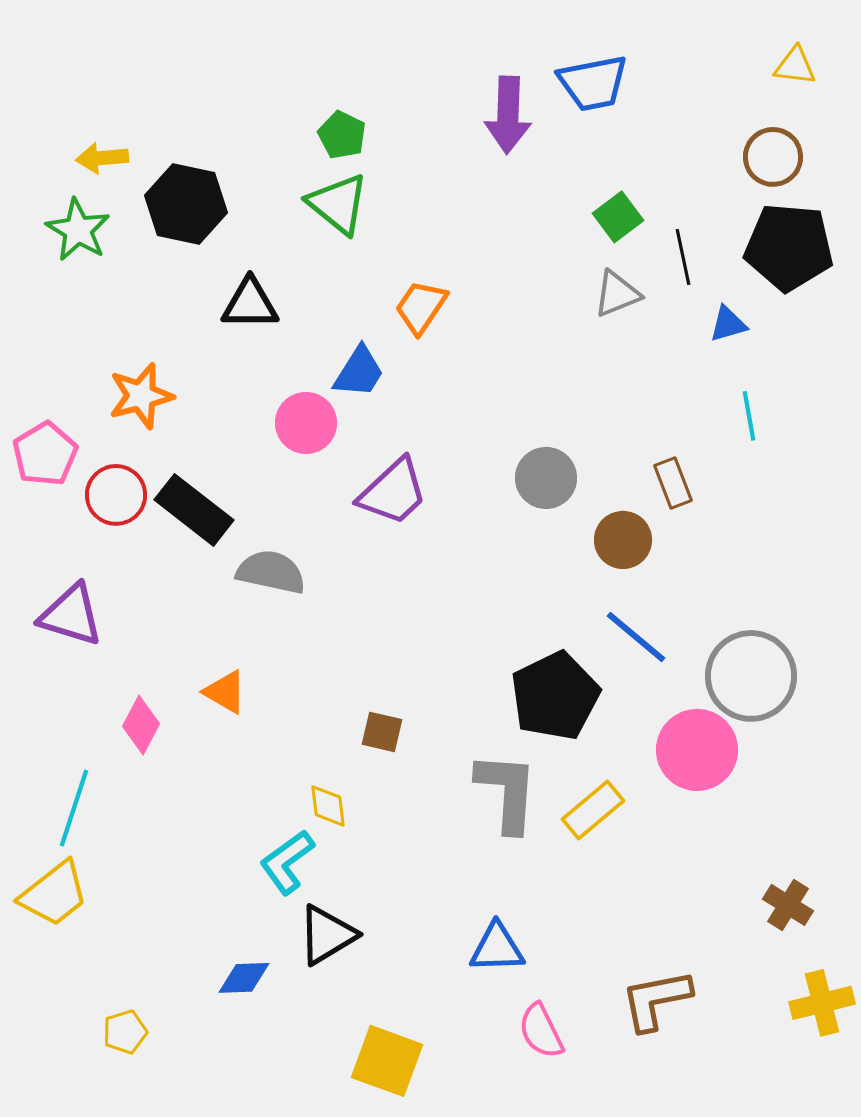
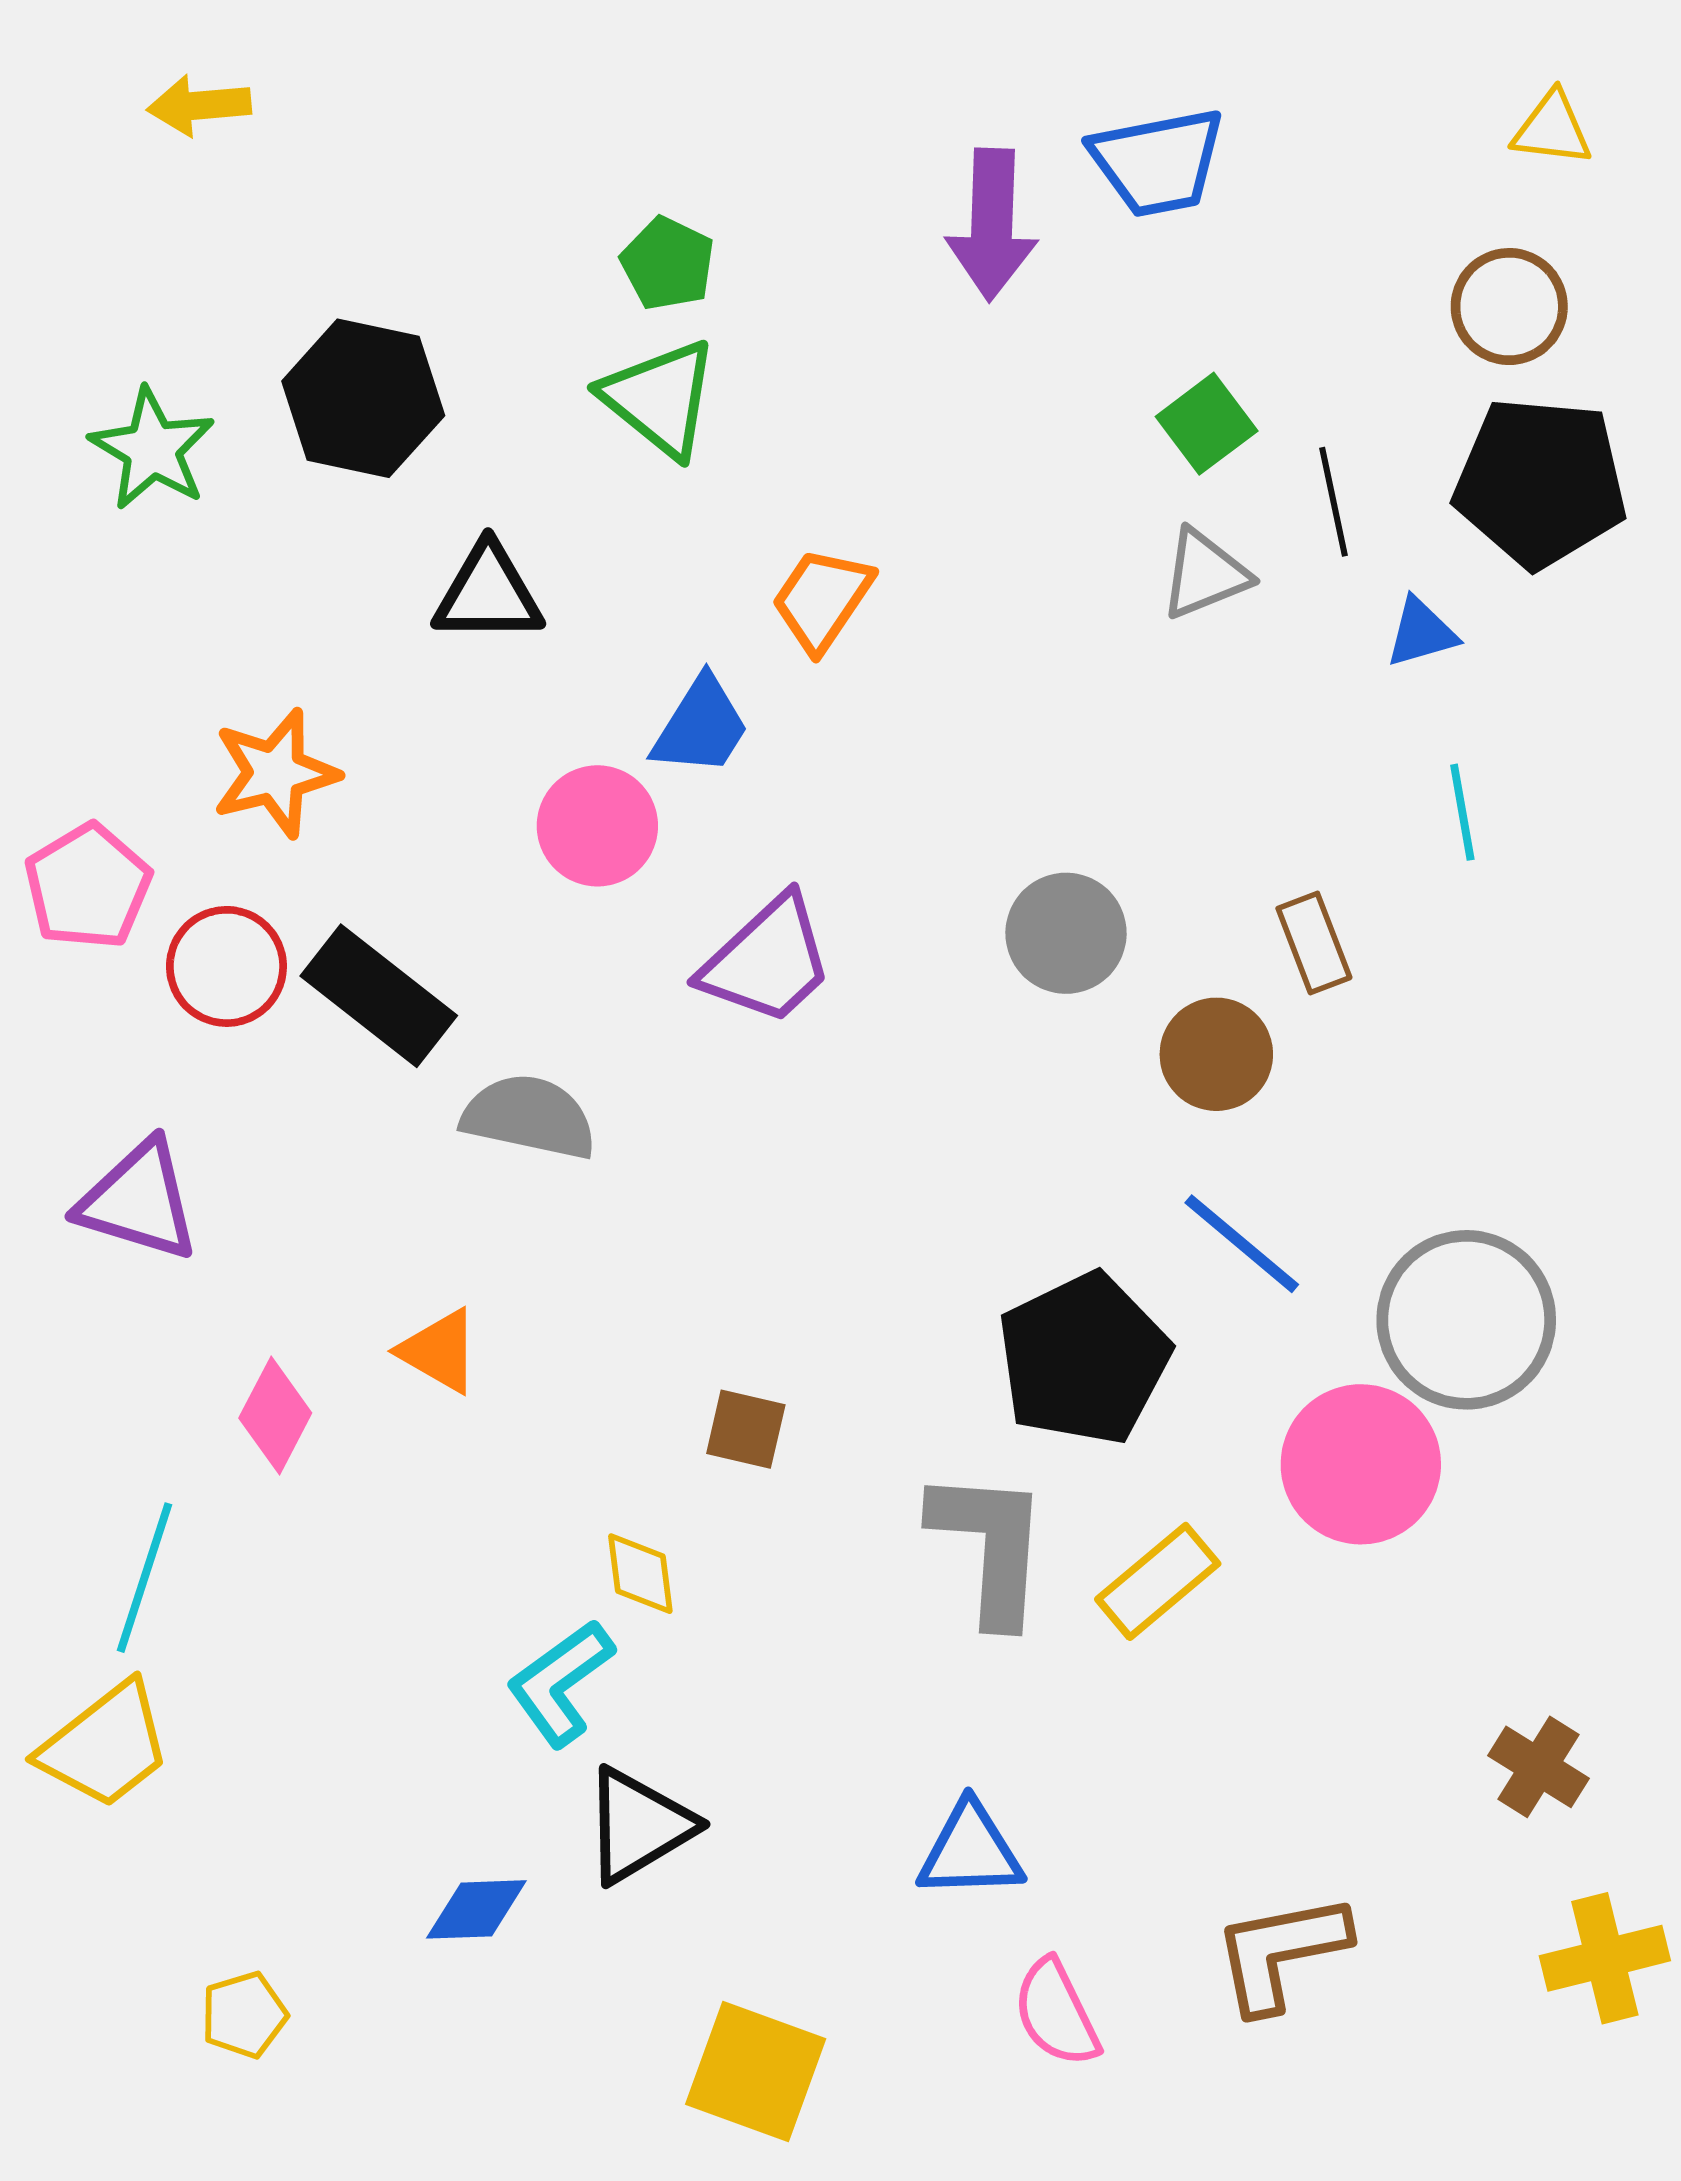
yellow arrow: (102, 158) -> (199, 105), moved

